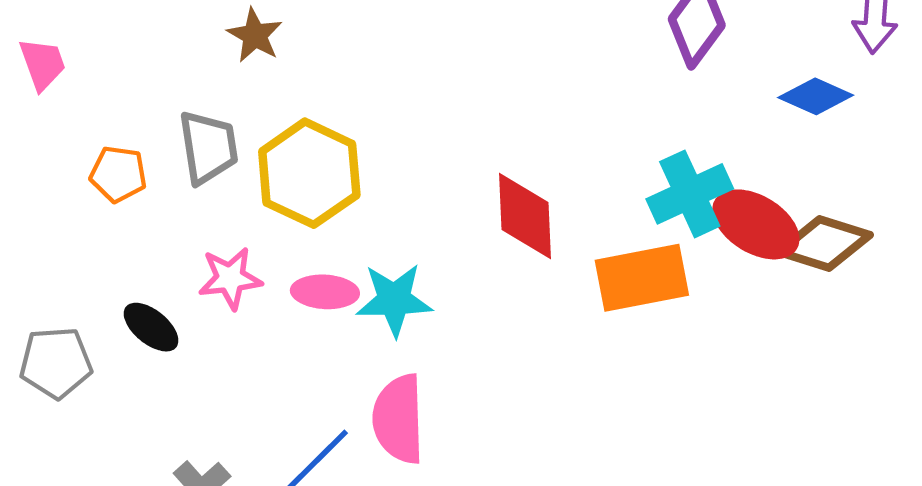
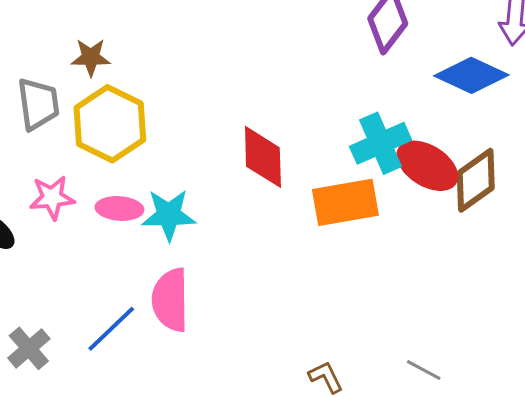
brown star: (255, 35) -> (91, 57), moved, turned -30
blue diamond: (816, 96) -> (471, 75), size x1.4
brown diamond: (824, 244) -> (476, 180), turned -54

